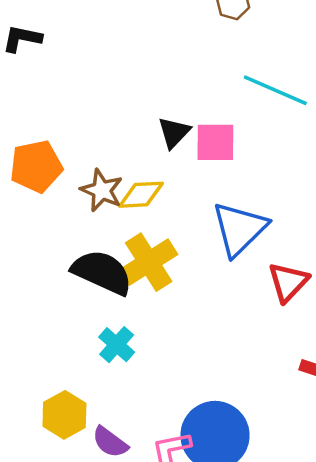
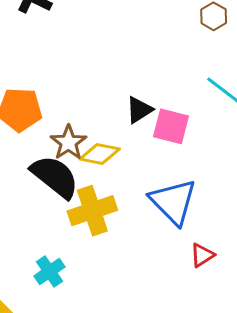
blue triangle: (239, 229) -> (173, 202), turned -44
black semicircle: (102, 272) -> (55, 177), moved
red triangle: (288, 282) -> (202, 255), size x0.7

